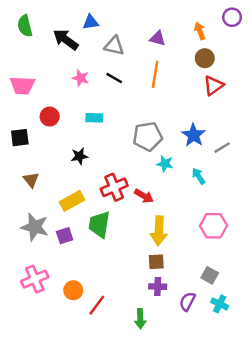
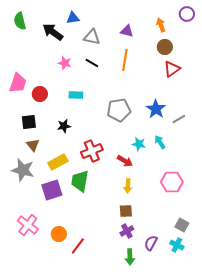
pink trapezoid: (22, 85) -> (18, 83), moved, turned -75
black square: (20, 138) -> (29, 122), moved
cyan star: (165, 164) -> (139, 144), moved
brown triangle: (31, 180) -> (33, 145), moved
red arrow: (144, 196) -> (125, 161), moved
gray star: (35, 227) -> (23, 170), moved
yellow arrow: (159, 231) -> (128, 186), size x0.6
purple square: (65, 236) -> (52, 190), size x1.5
gray square: (210, 275) -> (182, 225), moved
pink cross: (35, 279) -> (28, 225), turned -30
purple cross: (158, 287) -> (127, 231), turned -32
green arrow: (140, 319) -> (130, 257), moved

